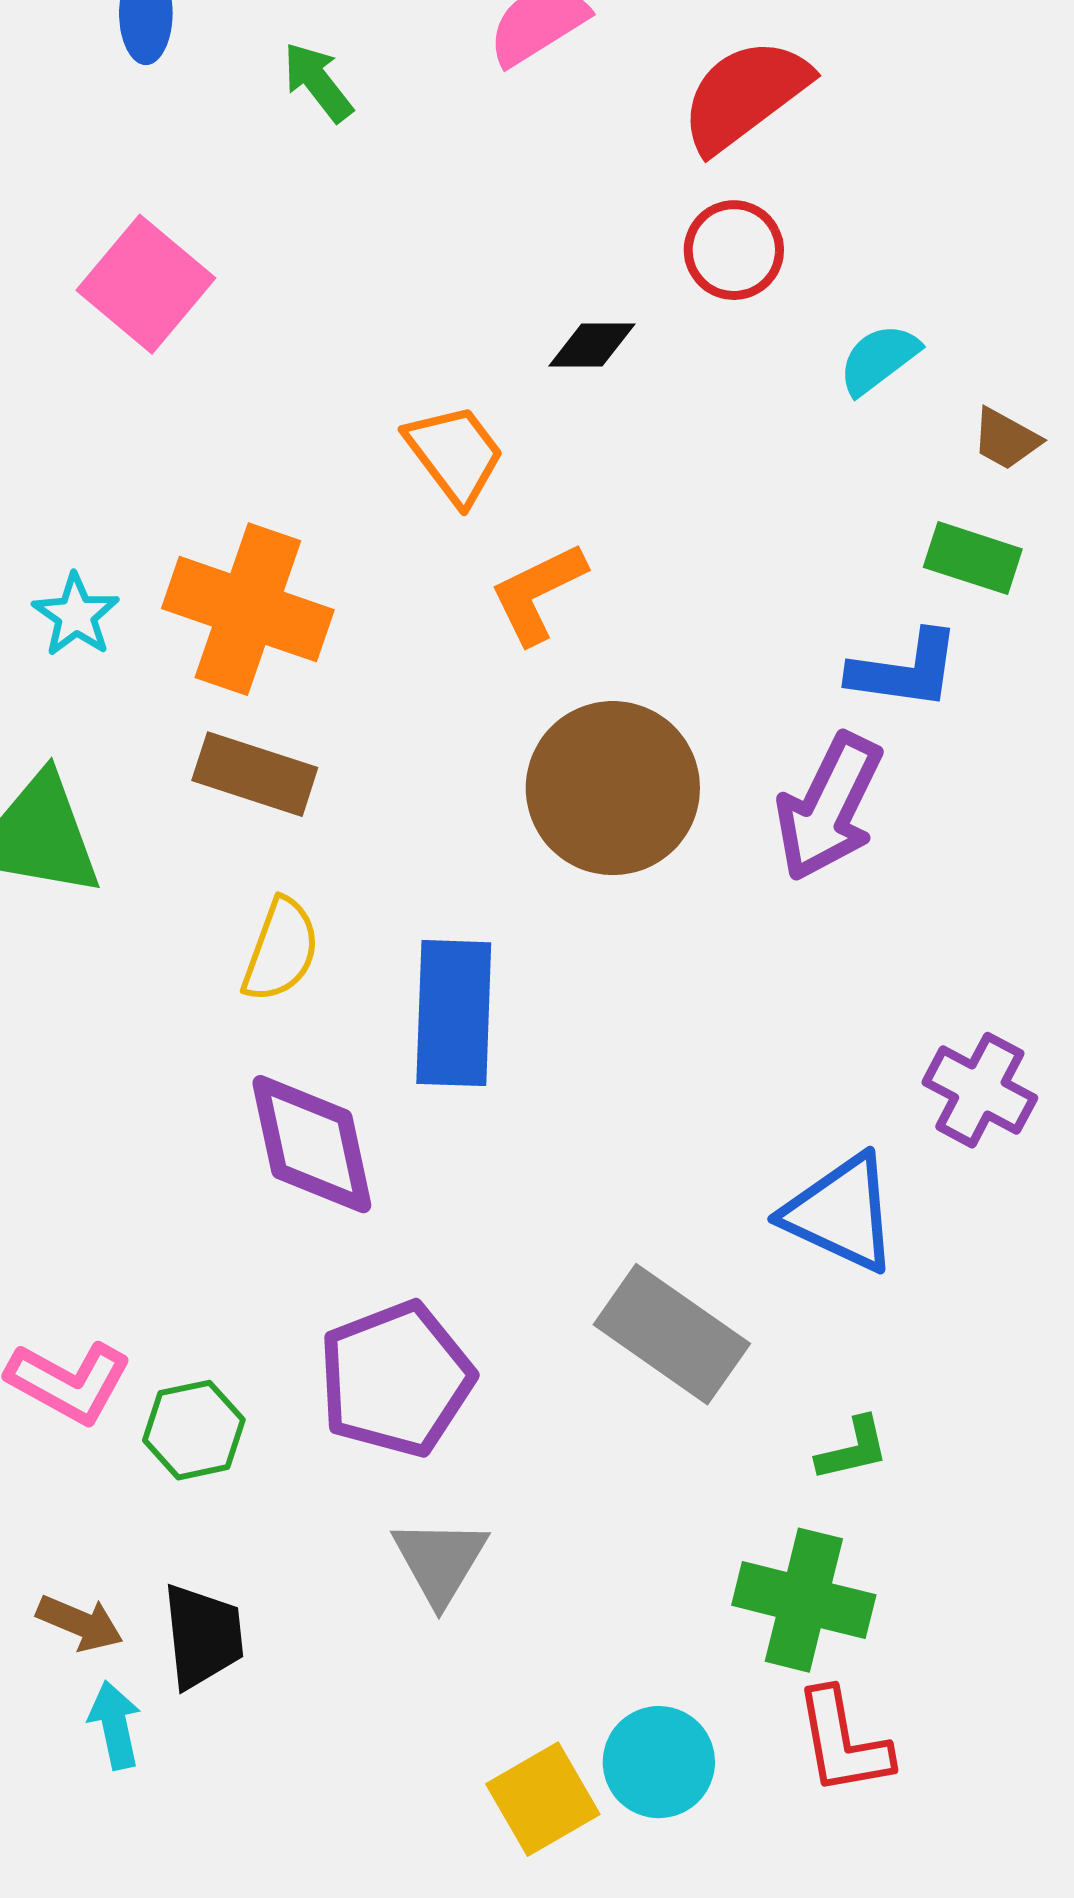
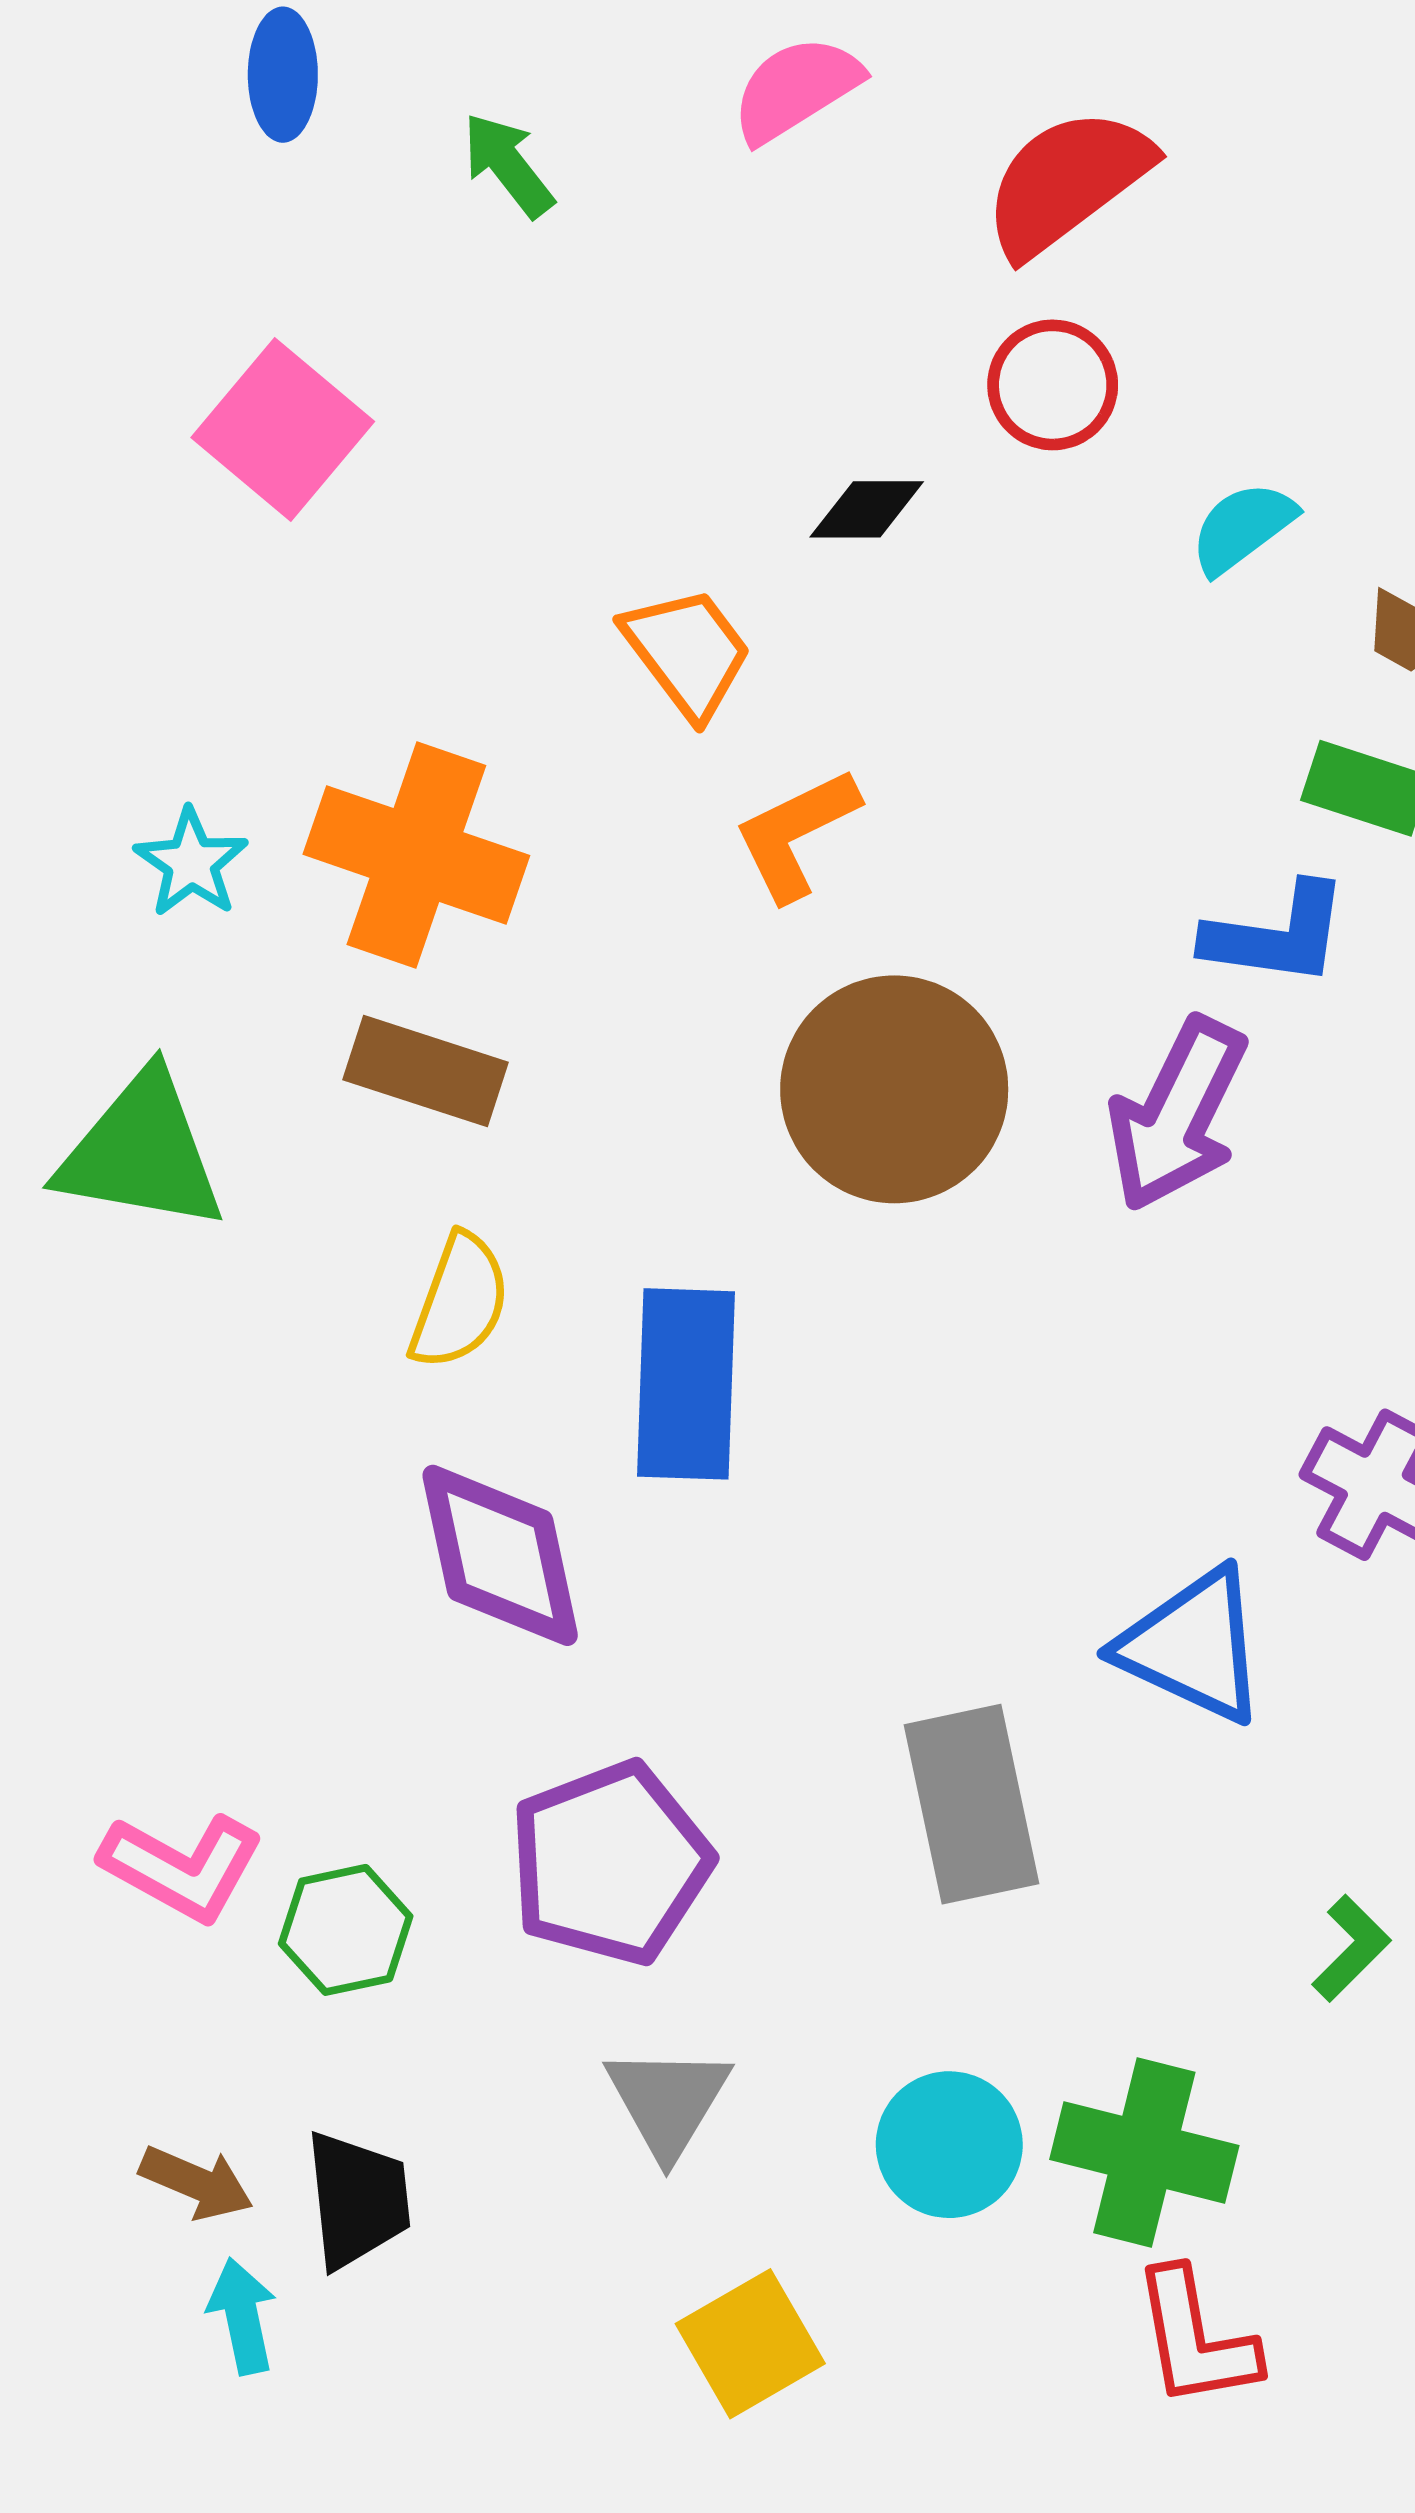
gray rectangle: (672, 1334) -> (971, 1804), turned 43
green L-shape: (853, 1449) -> (1351, 1948), moved, turned -32
cyan circle: (659, 1762) -> (949, 2145), moved
yellow square: (543, 1799) -> (750, 2344), moved

